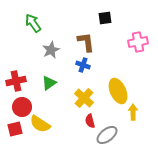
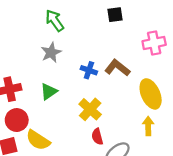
green arrow: (33, 23) -> (55, 20), moved
brown L-shape: (86, 42) -> (117, 68), moved, turned -45
yellow ellipse: (118, 91) -> (151, 94), moved

